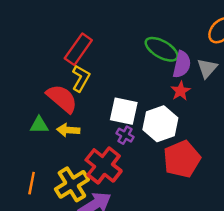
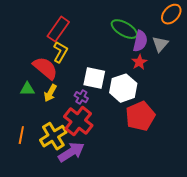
yellow arrow: (68, 130) -> (50, 93), turned -66
purple cross: (125, 135) -> (81, 97), moved

